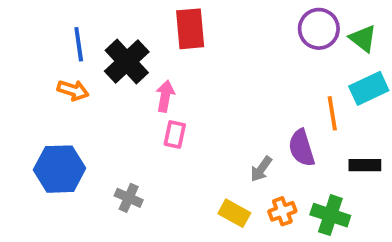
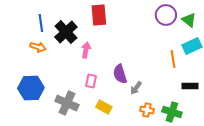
pink rectangle: (175, 134) -> (91, 81), moved
purple semicircle: (302, 148) -> (120, 74), moved
gray cross: (129, 198) -> (67, 103), size x1.6
orange cross: (282, 211) -> (147, 110), turned 32
yellow rectangle: (234, 213) -> (104, 107), moved

